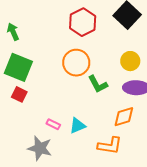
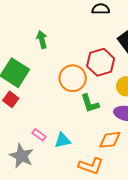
red hexagon: (83, 22) -> (101, 62), moved
green arrow: (13, 32) -> (42, 39), moved

